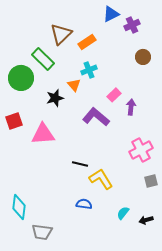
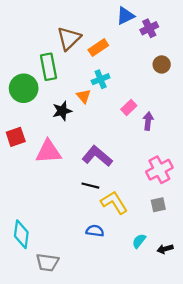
green rectangle: (43, 59) -> (49, 67), turned 35
purple L-shape: (96, 117) -> (97, 156), moved
gray square: (151, 181) -> (158, 205), moved

